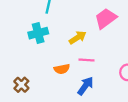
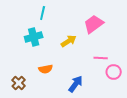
pink line: (87, 60) -> (101, 58), moved
orange semicircle: (62, 69) -> (46, 69), moved

